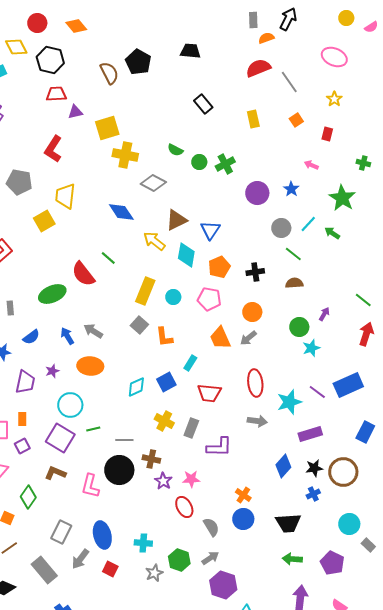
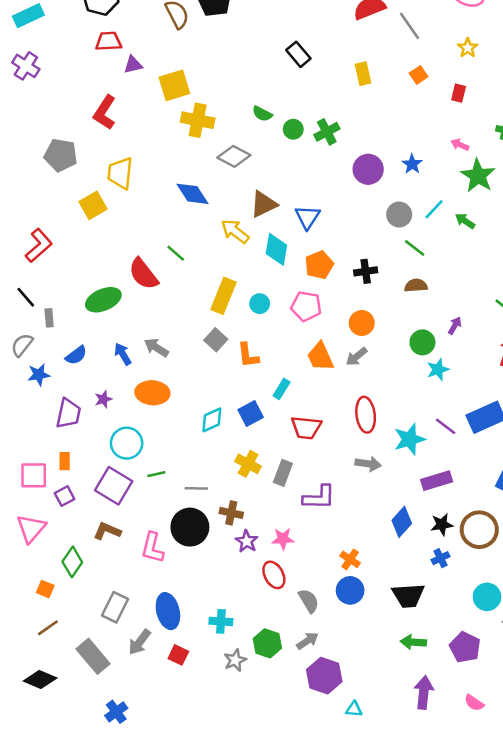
pink arrow: (311, 165) -> (460, 145), moved

